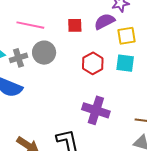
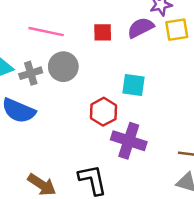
yellow square: (127, 36) -> (177, 30), moved
red hexagon: (93, 63) -> (103, 112), moved
cyan square: (125, 63) -> (134, 85), moved

